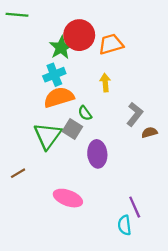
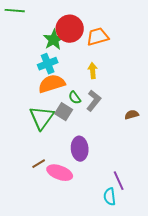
gray L-shape: (135, 114) -> (94, 101), moved
purple ellipse: (97, 154) -> (80, 149), moved
brown line: (18, 173) -> (39, 164), moved

